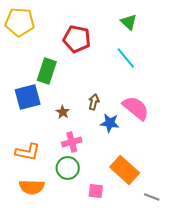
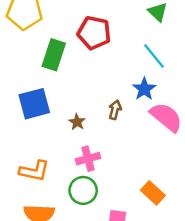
green rectangle: (47, 71) -> (54, 55), moved
blue star: (110, 123) -> (144, 89), moved, turned 30
orange rectangle: (125, 170) -> (153, 193), size x0.7

